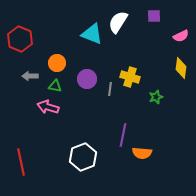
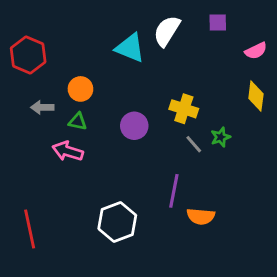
purple circle: (87, 79) -> (134, 126), moved
gray line: (110, 89) -> (194, 144), moved, turned -48

